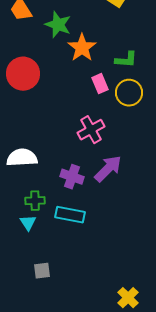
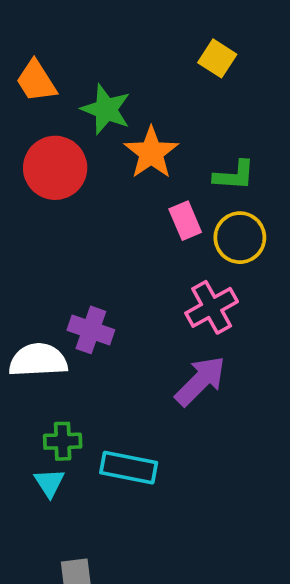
red circle: (23, 74) -> (55, 168), moved
pink cross: (91, 130) -> (212, 307), moved
purple cross: (72, 177) -> (91, 330), moved

